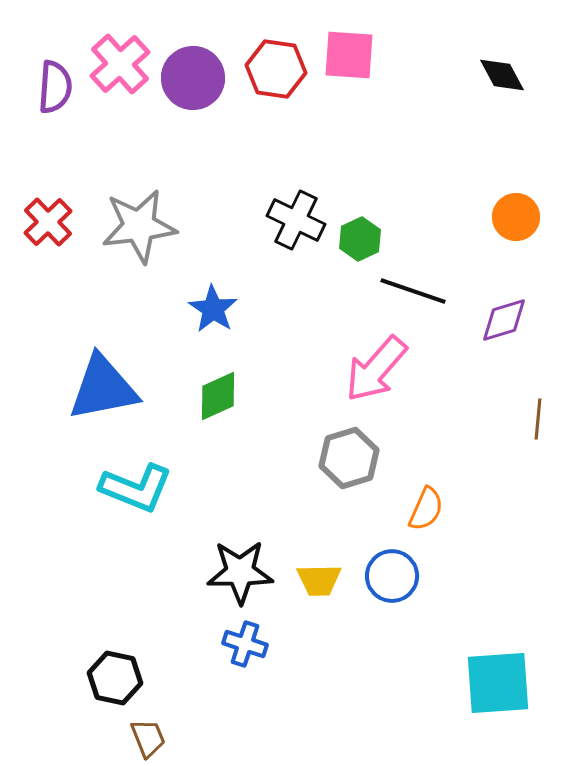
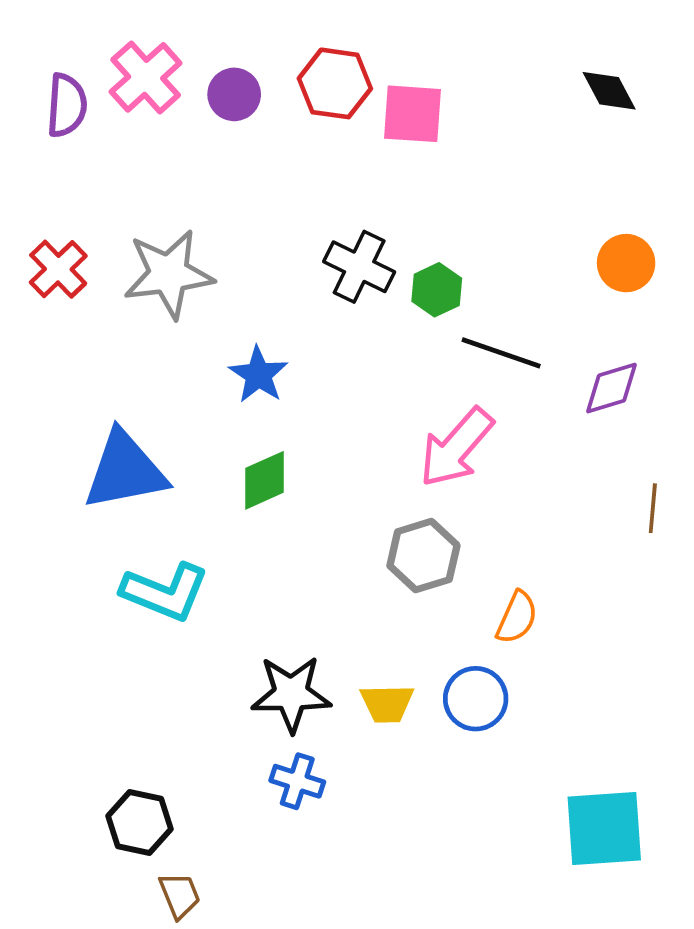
pink square: (349, 55) -> (413, 114), moved
purple circle: (193, 78) -> (234, 94), size x0.7

